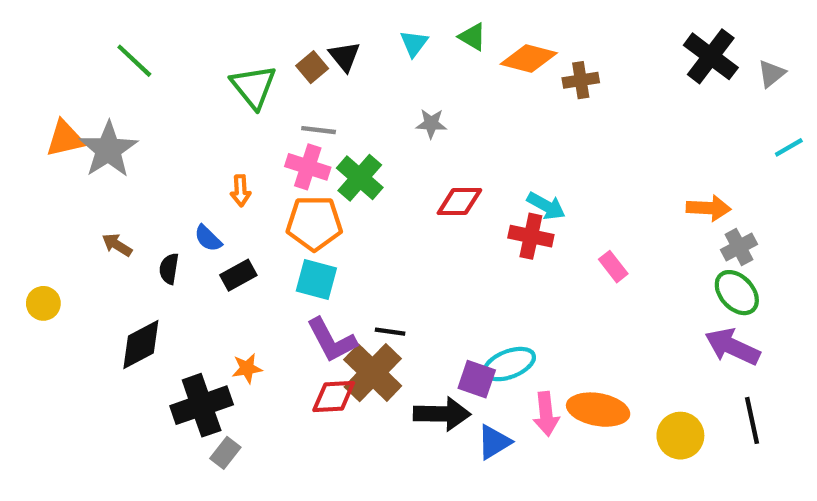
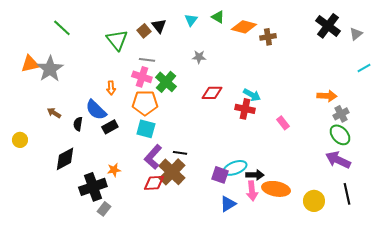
blue semicircle: (208, 238) -> (96, 110), size x1.6
purple L-shape: (332, 340) -> (153, 157), turned 70
black arrow: (442, 414) -> (255, 175), moved, size x0.7

